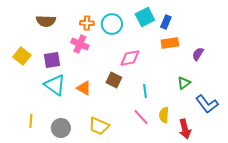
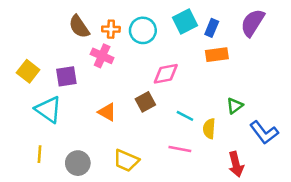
brown semicircle: (46, 21) -> (79, 27), moved, turned 54
purple semicircle: (198, 54) -> (253, 23), moved, size x1.6
brown square: (114, 80) -> (145, 102), turned 35
cyan triangle: (55, 85) -> (48, 109), moved
cyan line: (145, 91) -> (185, 116), turned -56
yellow semicircle: (164, 115) -> (209, 129), moved
pink line: (141, 117) -> (180, 149), turned -36

